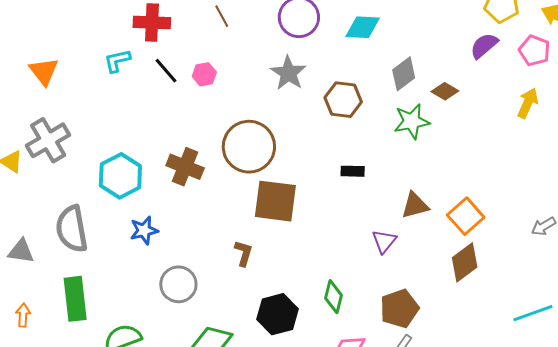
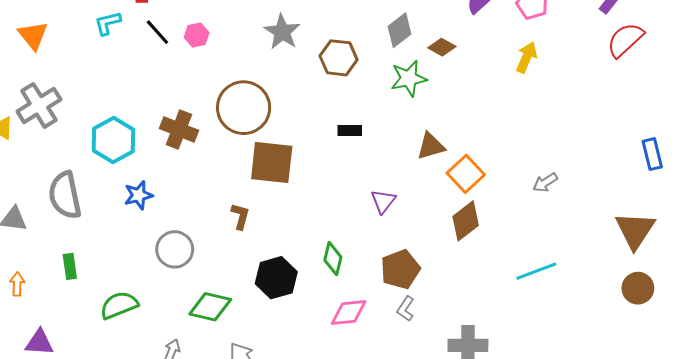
brown triangle: (415, 205) -> (431, 146), moved
green rectangle: (75, 299) -> (70, 266), size x0.6

